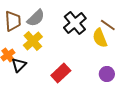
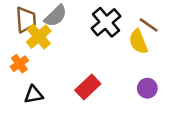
yellow cross: (33, 41) -> (39, 37), moved
black triangle: (19, 65) -> (34, 95), moved, turned 35

